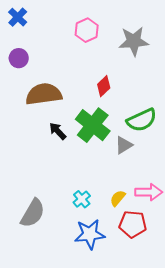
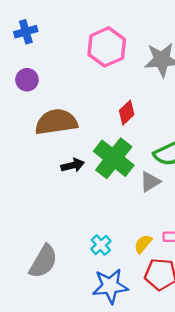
blue cross: (18, 17) -> (26, 32), turned 30
pink hexagon: (87, 30) -> (107, 47), size x1.4
black arrow: (58, 131) -> (73, 165), turned 120

